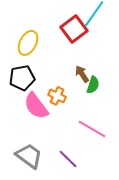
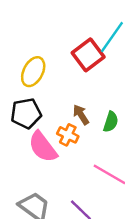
brown arrow: (82, 74) -> (81, 115), moved

